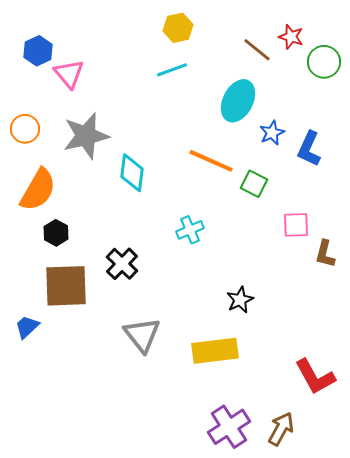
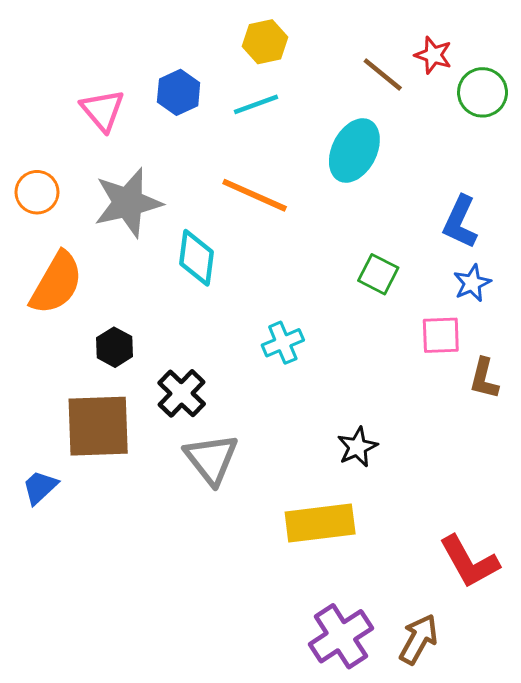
blue hexagon: (38, 51) -> (179, 92), moved
blue star: (272, 133) -> (472, 283), moved
orange line: (211, 161) -> (255, 195), moved
black hexagon: (56, 233) -> (114, 347), moved
gray triangle: (142, 335) -> (211, 459), moved

